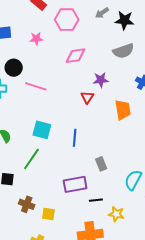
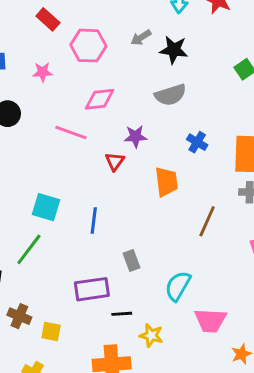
pink line: (36, 86) -> (71, 133), moved

